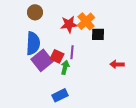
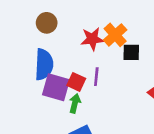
purple square: (42, 60) -> (56, 87), turned -35
green arrow: (65, 67) -> (75, 103), moved

